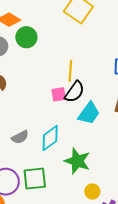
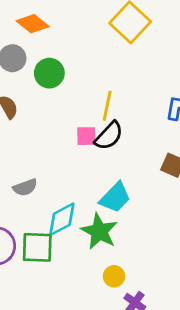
green circle: (26, 37) -> (49, 73), moved
cyan trapezoid: (89, 113) -> (115, 197), moved
cyan diamond: (50, 138) -> (62, 219), moved

